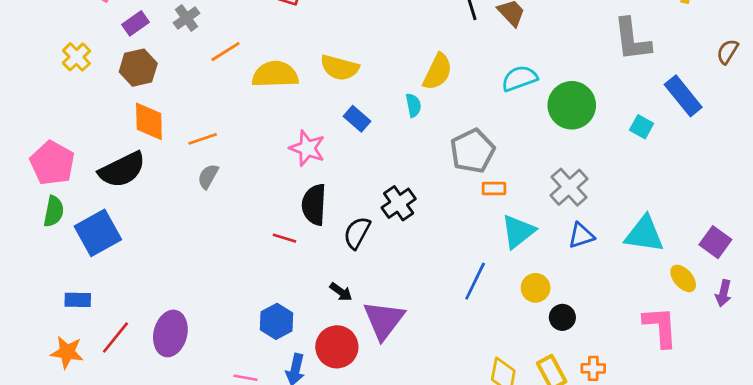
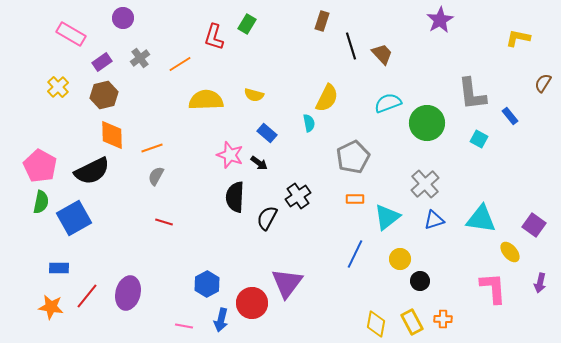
gray L-shape: (632, 40) -> (472, 94), moved
orange line: (225, 52) -> (180, 64), moved
yellow semicircle: (340, 68) -> (254, 95), size x0.7
blue rectangle: (683, 96) -> (510, 116), size x0.6
orange rectangle: (494, 188) -> (355, 199), moved
red line: (285, 238) -> (164, 222), moved
black arrow: (341, 292) -> (259, 163), moved
purple arrow: (723, 293) -> (540, 283), moved

